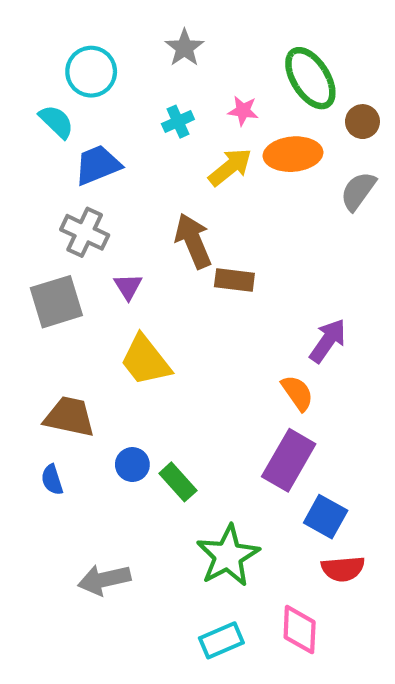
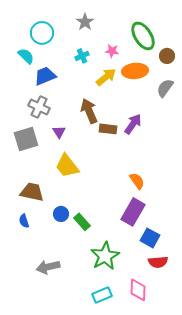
purple arrow: (328, 341) -> (133, 124), moved

